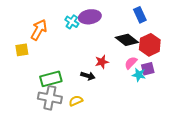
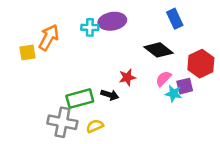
cyan cross: (72, 22) -> (90, 27), turned -32
red hexagon: (150, 45) -> (201, 64), moved
yellow square: (22, 50) -> (27, 52), moved
green rectangle: (51, 79) -> (80, 99), moved

